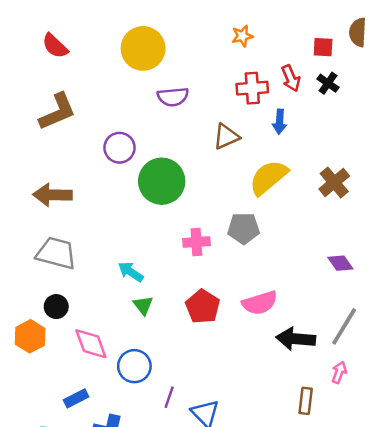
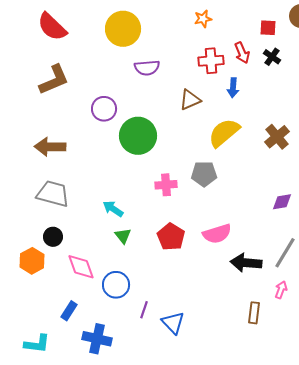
red semicircle: (55, 46) -> (52, 27), size x1.4
purple diamond: (340, 263) -> (282, 202), turned -65
blue rectangle: (76, 398) -> (69, 311), turned -30

